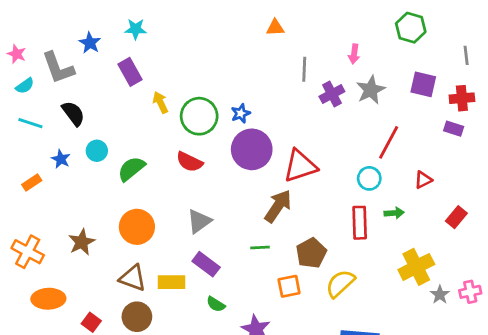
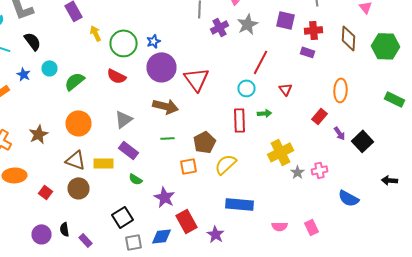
red triangle: (300, 166) -> (196, 79), turned -48
red triangle: (423, 180) -> (286, 89), turned -40
brown arrow: (278, 206) -> (166, 106), moved, turned 70
red rectangle: (456, 217) -> (320, 116), moved

